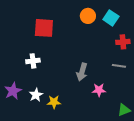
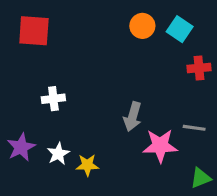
red square: (44, 28) -> (34, 31), moved
gray line: (119, 66) -> (194, 128), moved
pink star: (99, 90) -> (160, 146), size x1.5

